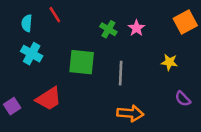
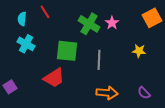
green cross: (108, 29) -> (89, 24), size x1.5
red trapezoid: (49, 99) -> (54, 78), moved
purple semicircle: (183, 99) -> (144, 93), moved

